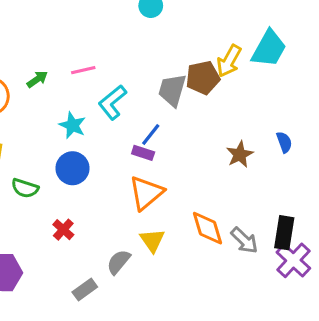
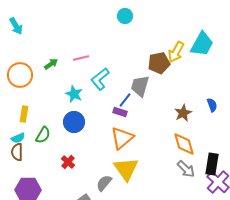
gray trapezoid: (172, 90) -> (140, 86), moved
green semicircle: (25, 188) -> (43, 135), turned -78
orange diamond: (208, 228) -> (184, 144), moved
yellow triangle: (152, 240) -> (126, 169), size x1.5

